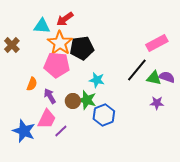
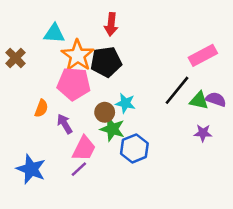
red arrow: (65, 19) -> (111, 24), moved, turned -48
brown circle: (73, 101) -> (105, 112), moved
pink trapezoid: (47, 119) -> (84, 148), moved

